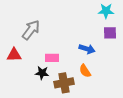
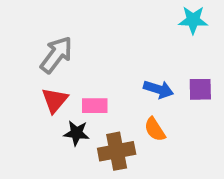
purple square: (110, 33) -> (200, 89), moved
red triangle: (14, 55) -> (55, 100), moved, turned -49

